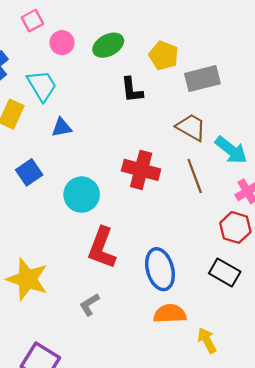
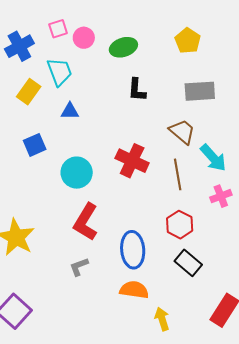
pink square: (32, 21) -> (58, 29), moved
yellow pentagon: (164, 56) -> (188, 41), moved
red hexagon: (235, 227) -> (180, 225), moved
gray L-shape: (89, 305) -> (79, 267), moved

